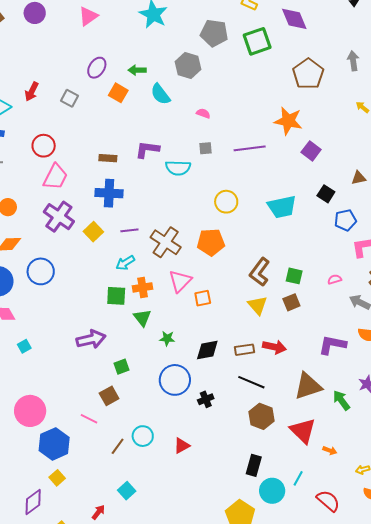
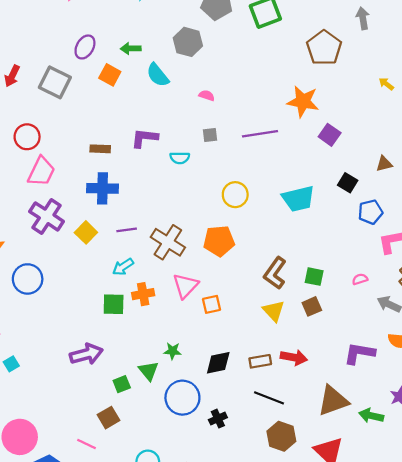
gray arrow: (353, 61) -> (363, 18), moved
gray square: (69, 98) -> (55, 82), size x1.6
cyan semicircle: (178, 168) -> (180, 158), size x0.7
green triangle: (142, 318) -> (149, 371), moved
green arrow: (341, 400) -> (371, 416), turned -40

